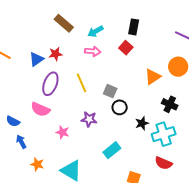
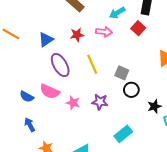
cyan arrow: (95, 31) -> (117, 13), moved
red star: (56, 54) -> (77, 35), moved
purple ellipse: (50, 84) -> (60, 65), turned -50
blue semicircle: (13, 121) -> (27, 97), moved
pink star: (63, 132) -> (73, 103), moved

